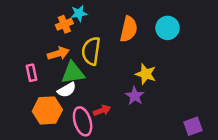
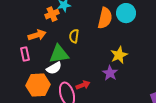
cyan circle: (168, 28) -> (126, 13), moved
yellow semicircle: (91, 51) -> (74, 36), size x0.6
orange arrow: (58, 53) -> (37, 35), moved
yellow star: (146, 74) -> (119, 55), turned 30

